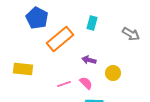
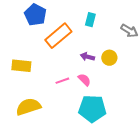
yellow circle: (113, 73) -> (109, 58), moved

